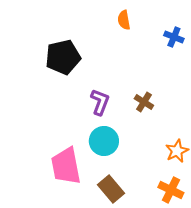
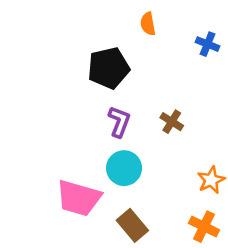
black pentagon: (63, 57) -> (109, 68), moved
pink trapezoid: (66, 166) -> (79, 198), turned -63

